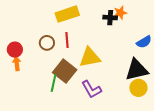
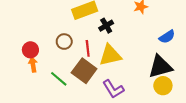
black cross: (110, 18) -> (106, 26), moved, turned -32
red line: (67, 40) -> (88, 48), moved
green line: (54, 83) -> (59, 79), moved, turned -60

